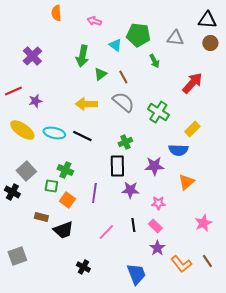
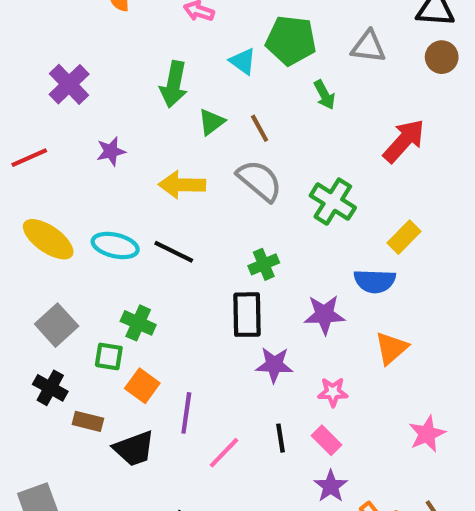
purple star: (35, 101) -> (111, 151), moved
black cross: (12, 192) -> (50, 388), moved
purple line: (94, 193) -> (186, 413), moved

